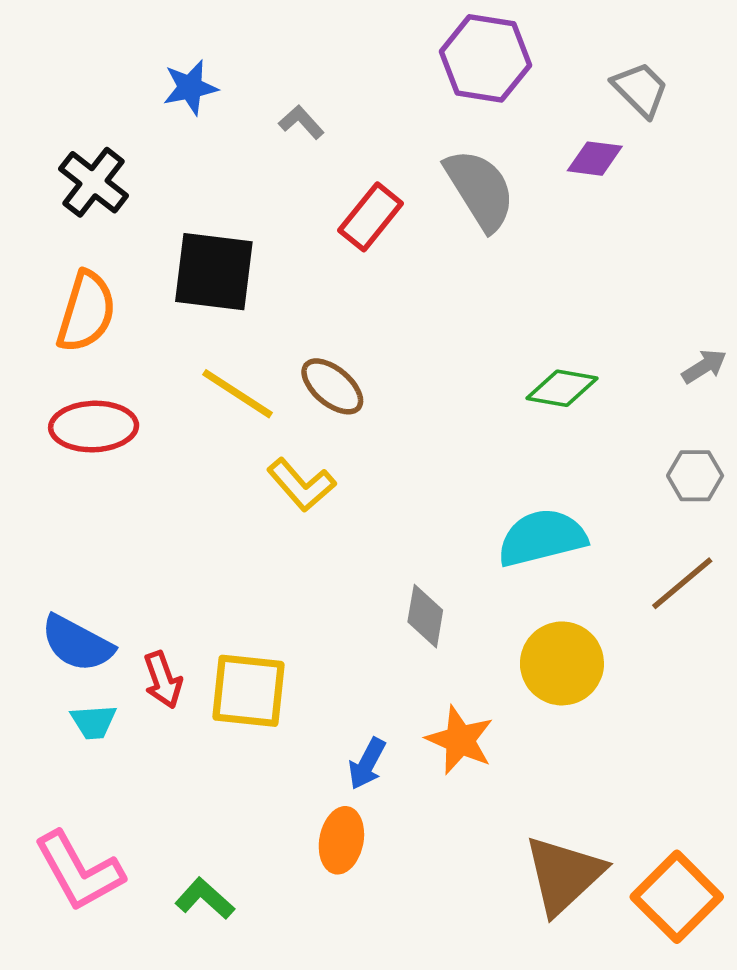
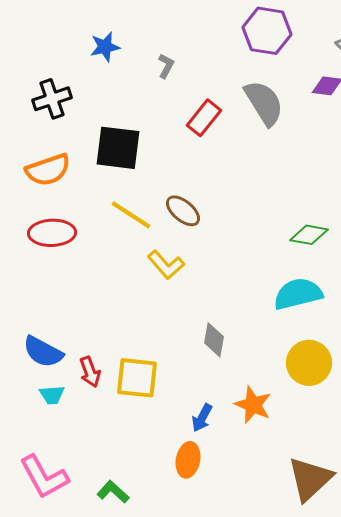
gray L-shape: (301, 122) -> (166, 66), turned 70
black cross: (94, 182) -> (52, 99), turned 33
orange semicircle: (86, 312) -> (48, 170), turned 54
green diamond: (562, 388) -> (309, 235), moved
gray diamond: (425, 616) -> (214, 340), moved

